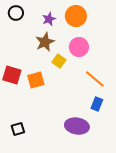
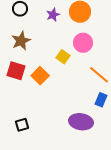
brown star: (45, 42) -> (21, 41), moved
orange square: (36, 80) -> (40, 76), turned -30

